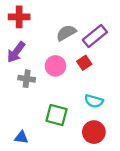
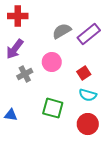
red square: (84, 63) -> (84, 73), moved
gray cross: (27, 79) -> (25, 74), turned -35
blue triangle: (21, 137) -> (11, 115), moved

